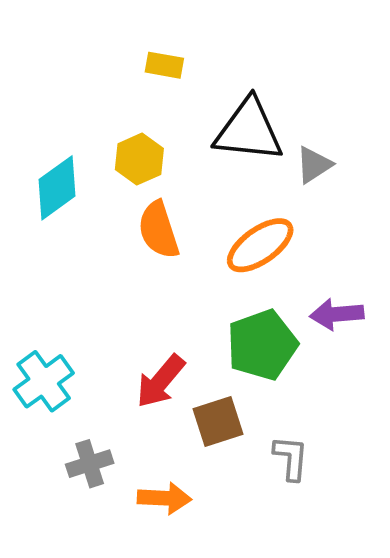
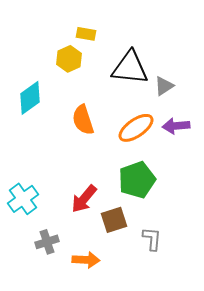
yellow hexagon: (139, 159) -> (69, 59), moved
purple arrow: (337, 314) -> (176, 126), moved

